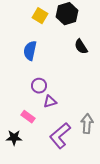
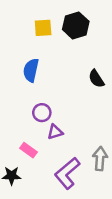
yellow square: (40, 16) -> (43, 28), turned -35
black semicircle: (81, 47) -> (96, 79), moved

